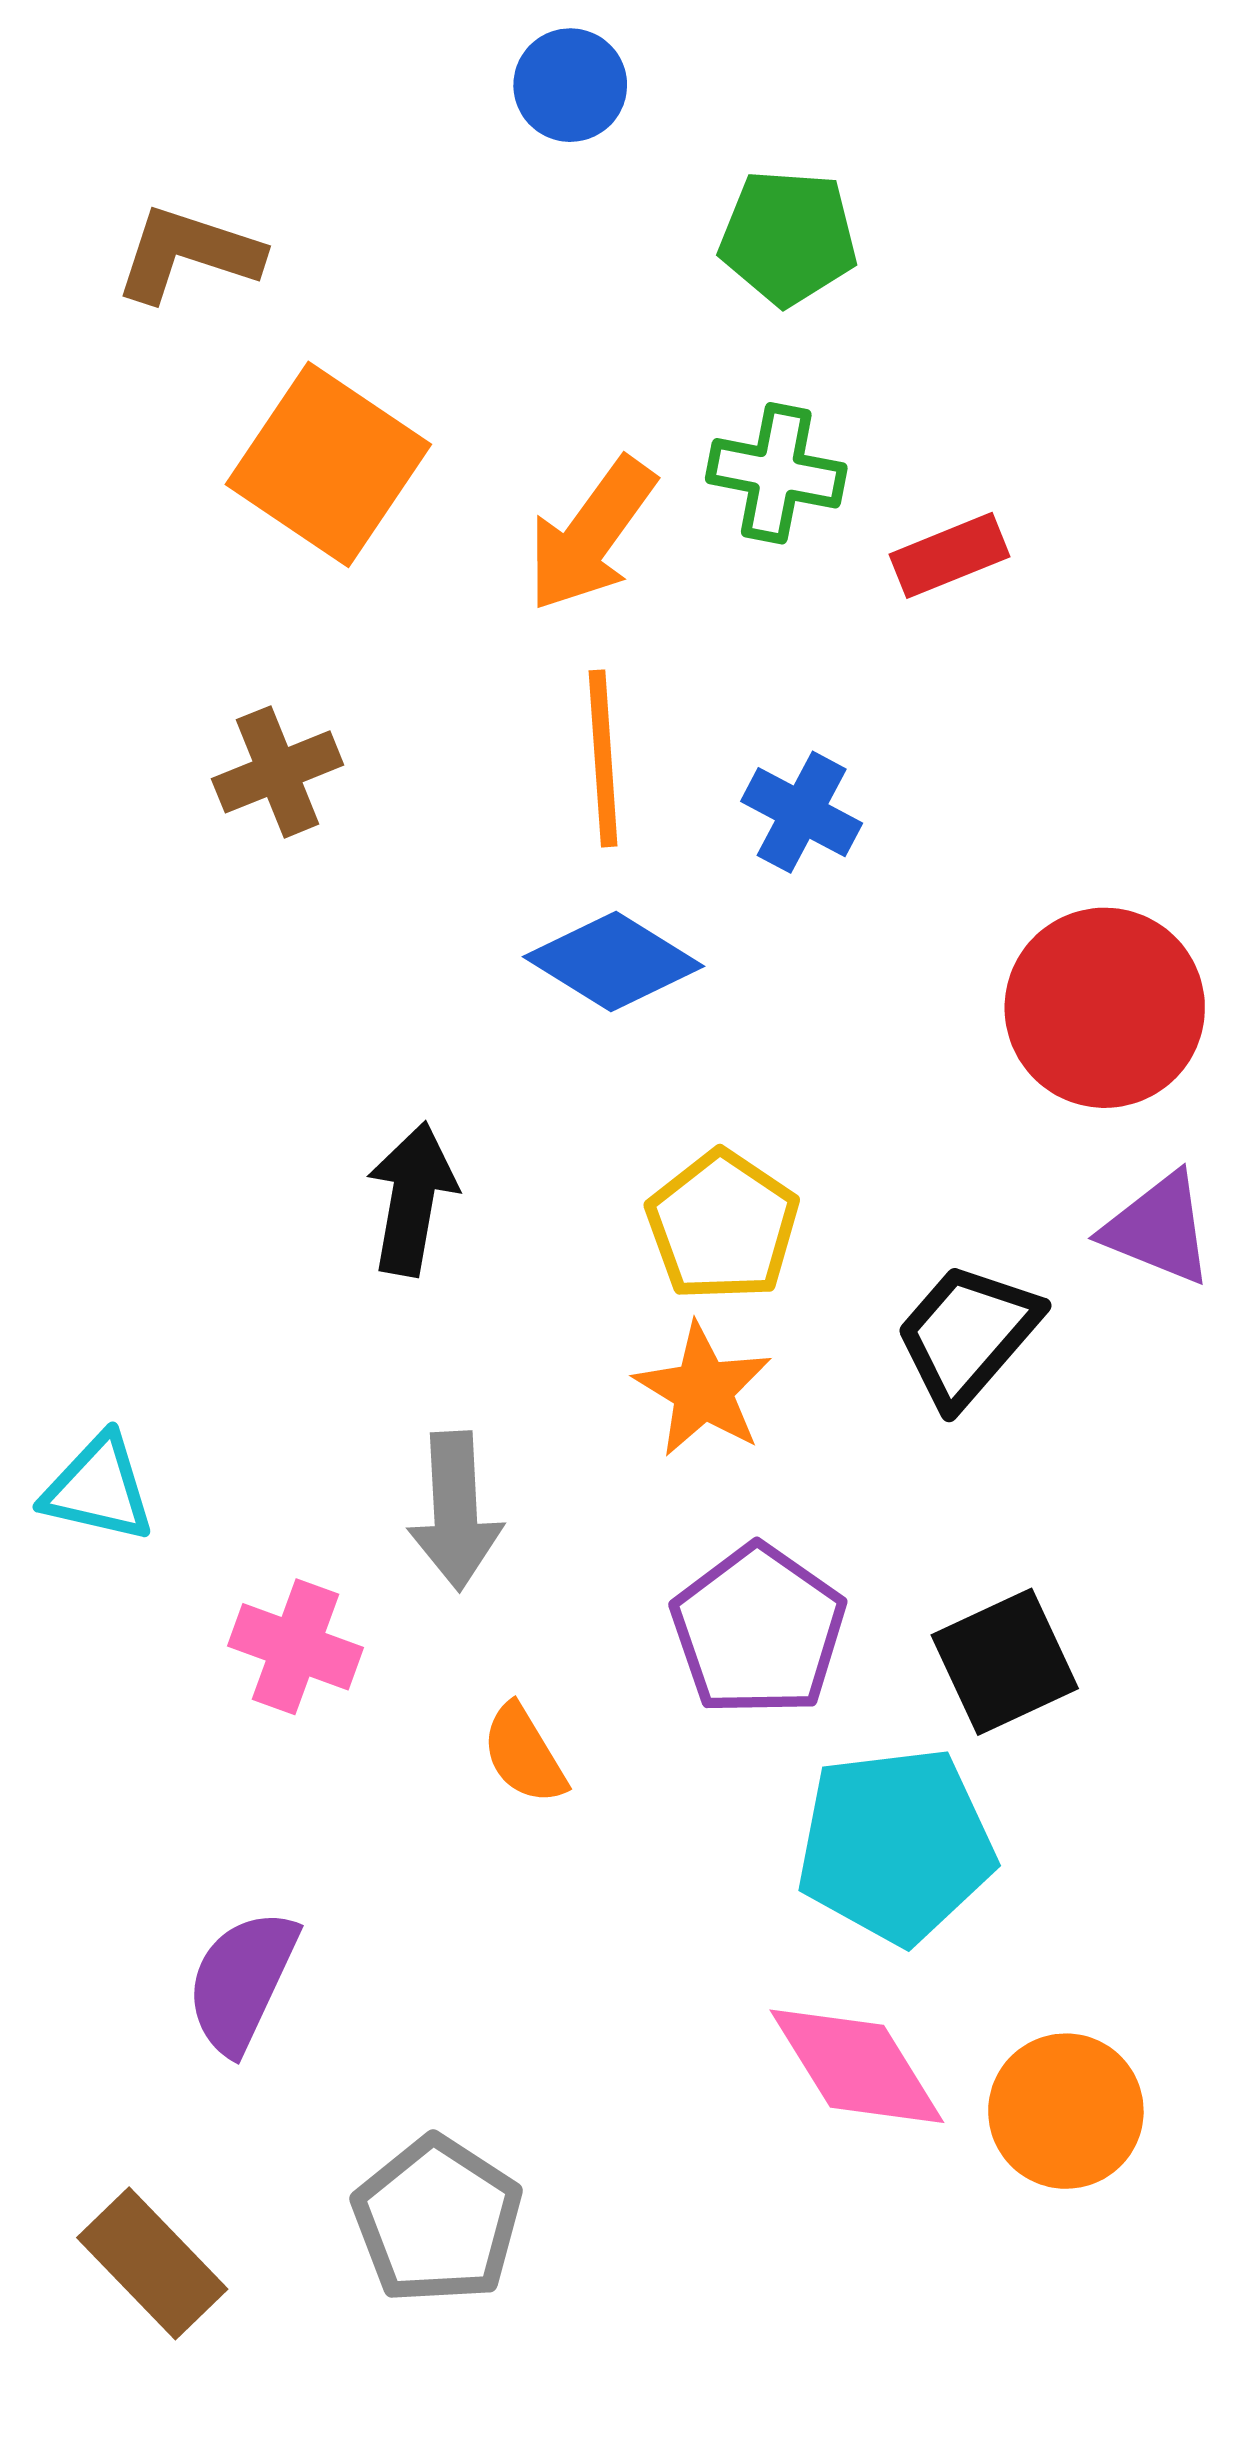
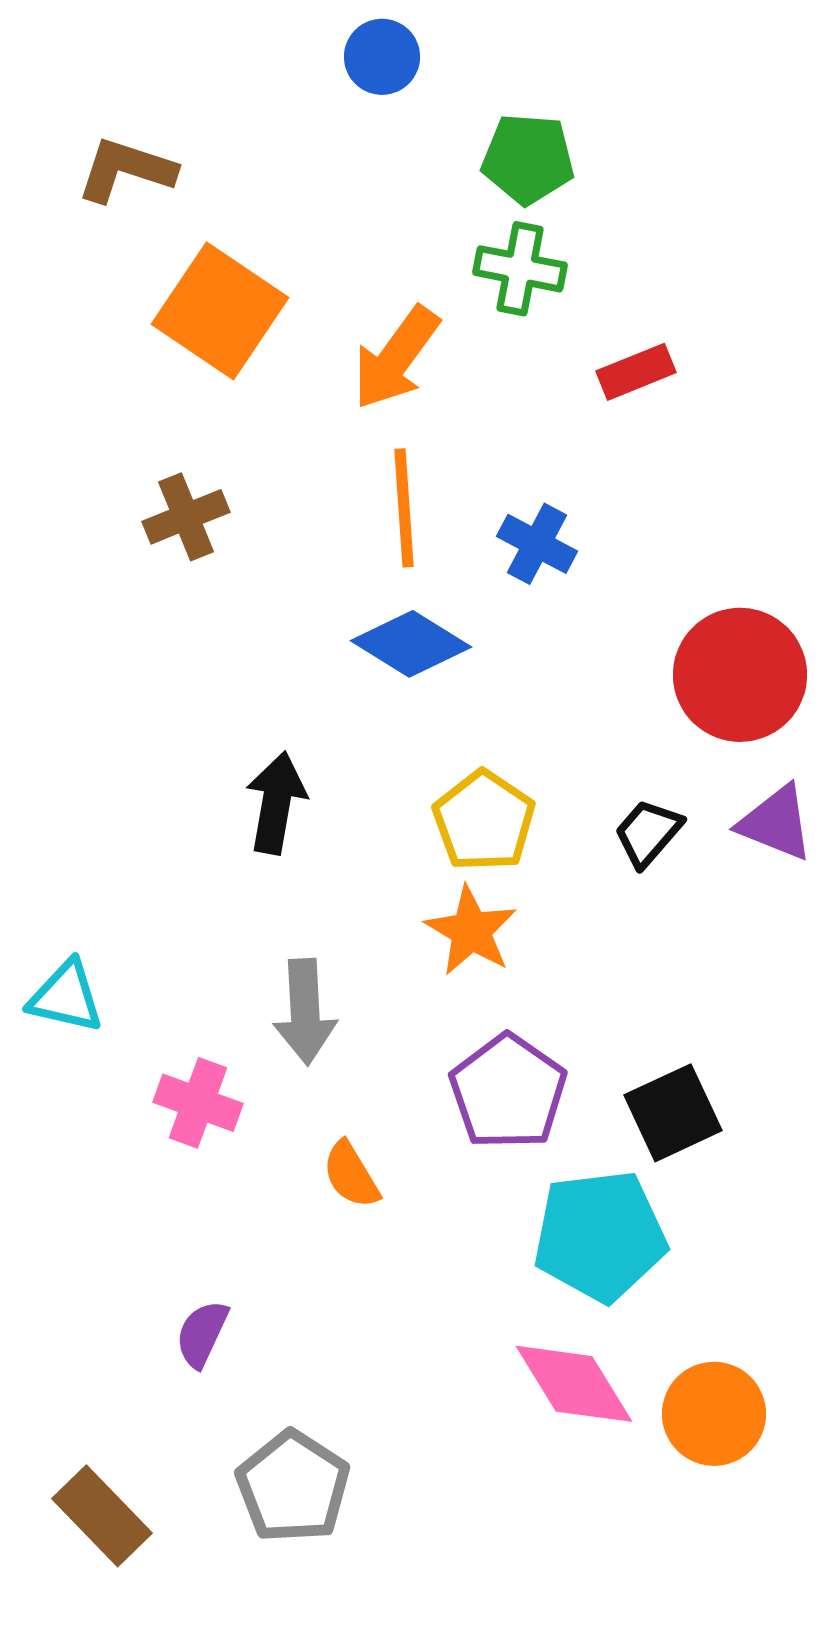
green cross: (776, 473) -> (520, 269), moved
black trapezoid: (967, 1335) -> (648, 833), moved, size x0.7
purple semicircle: (242, 1981) -> (202, 1334), moved, size x0.7

